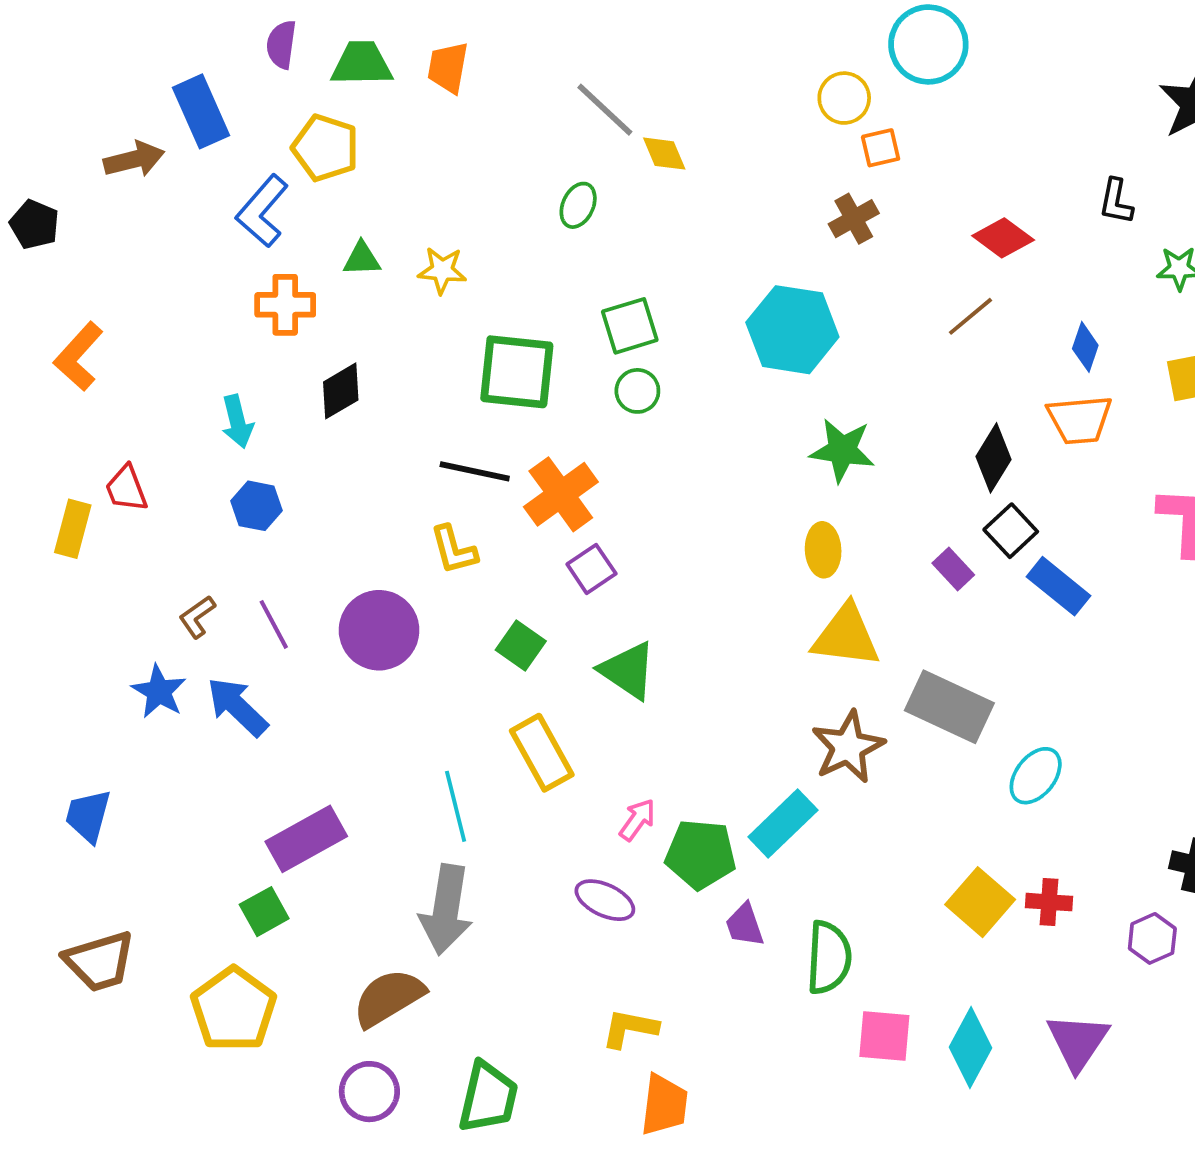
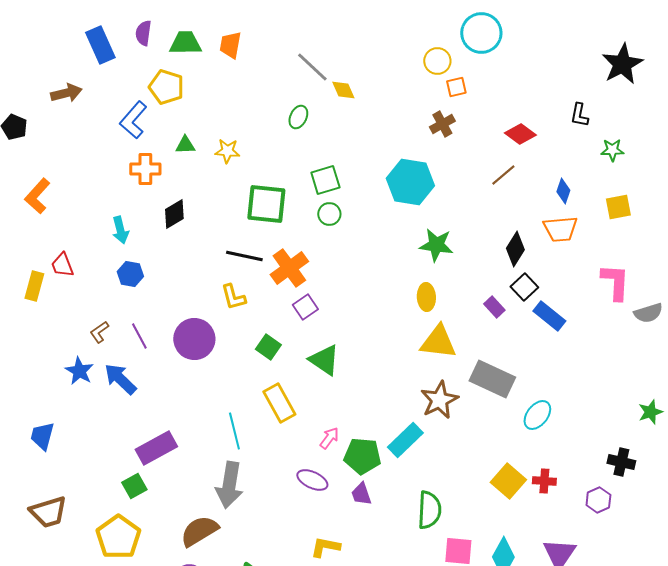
blue rectangle: (201, 111) -> (100, 45), moved
purple trapezoid: (745, 925) -> (361, 494), moved

